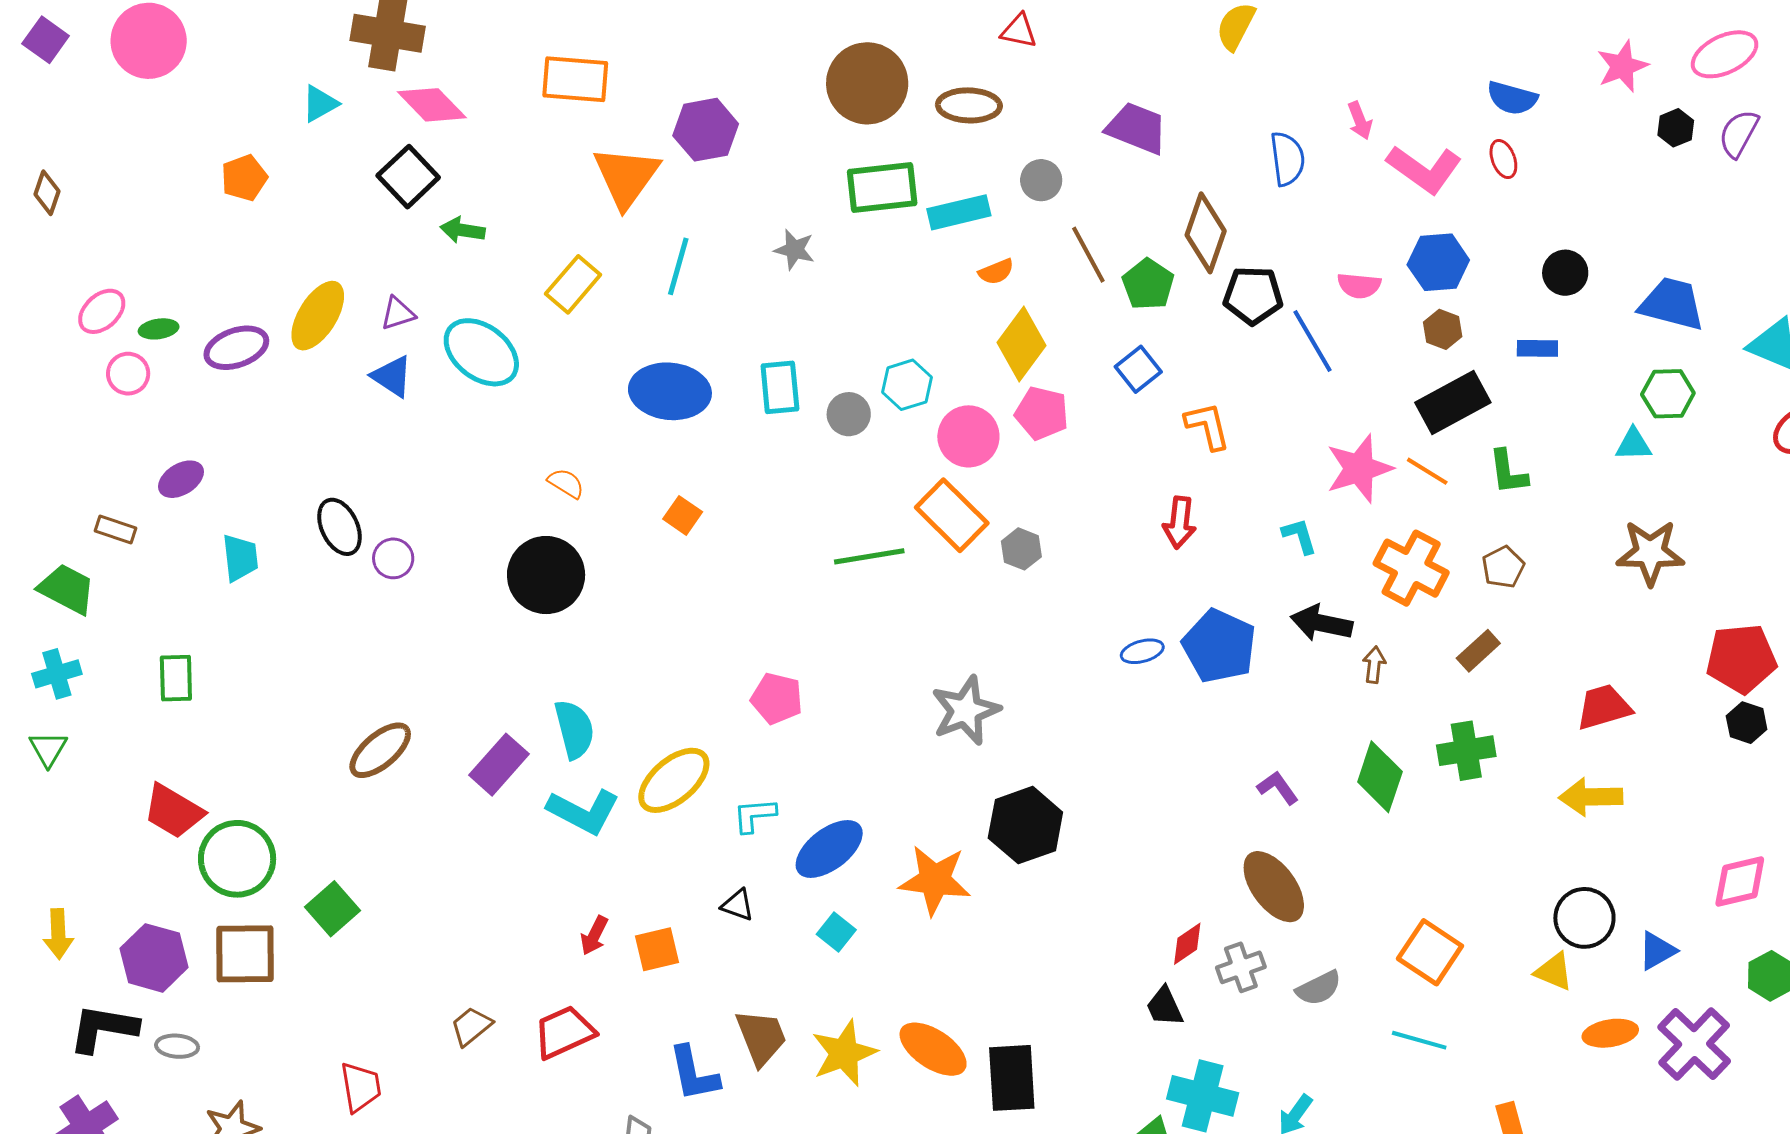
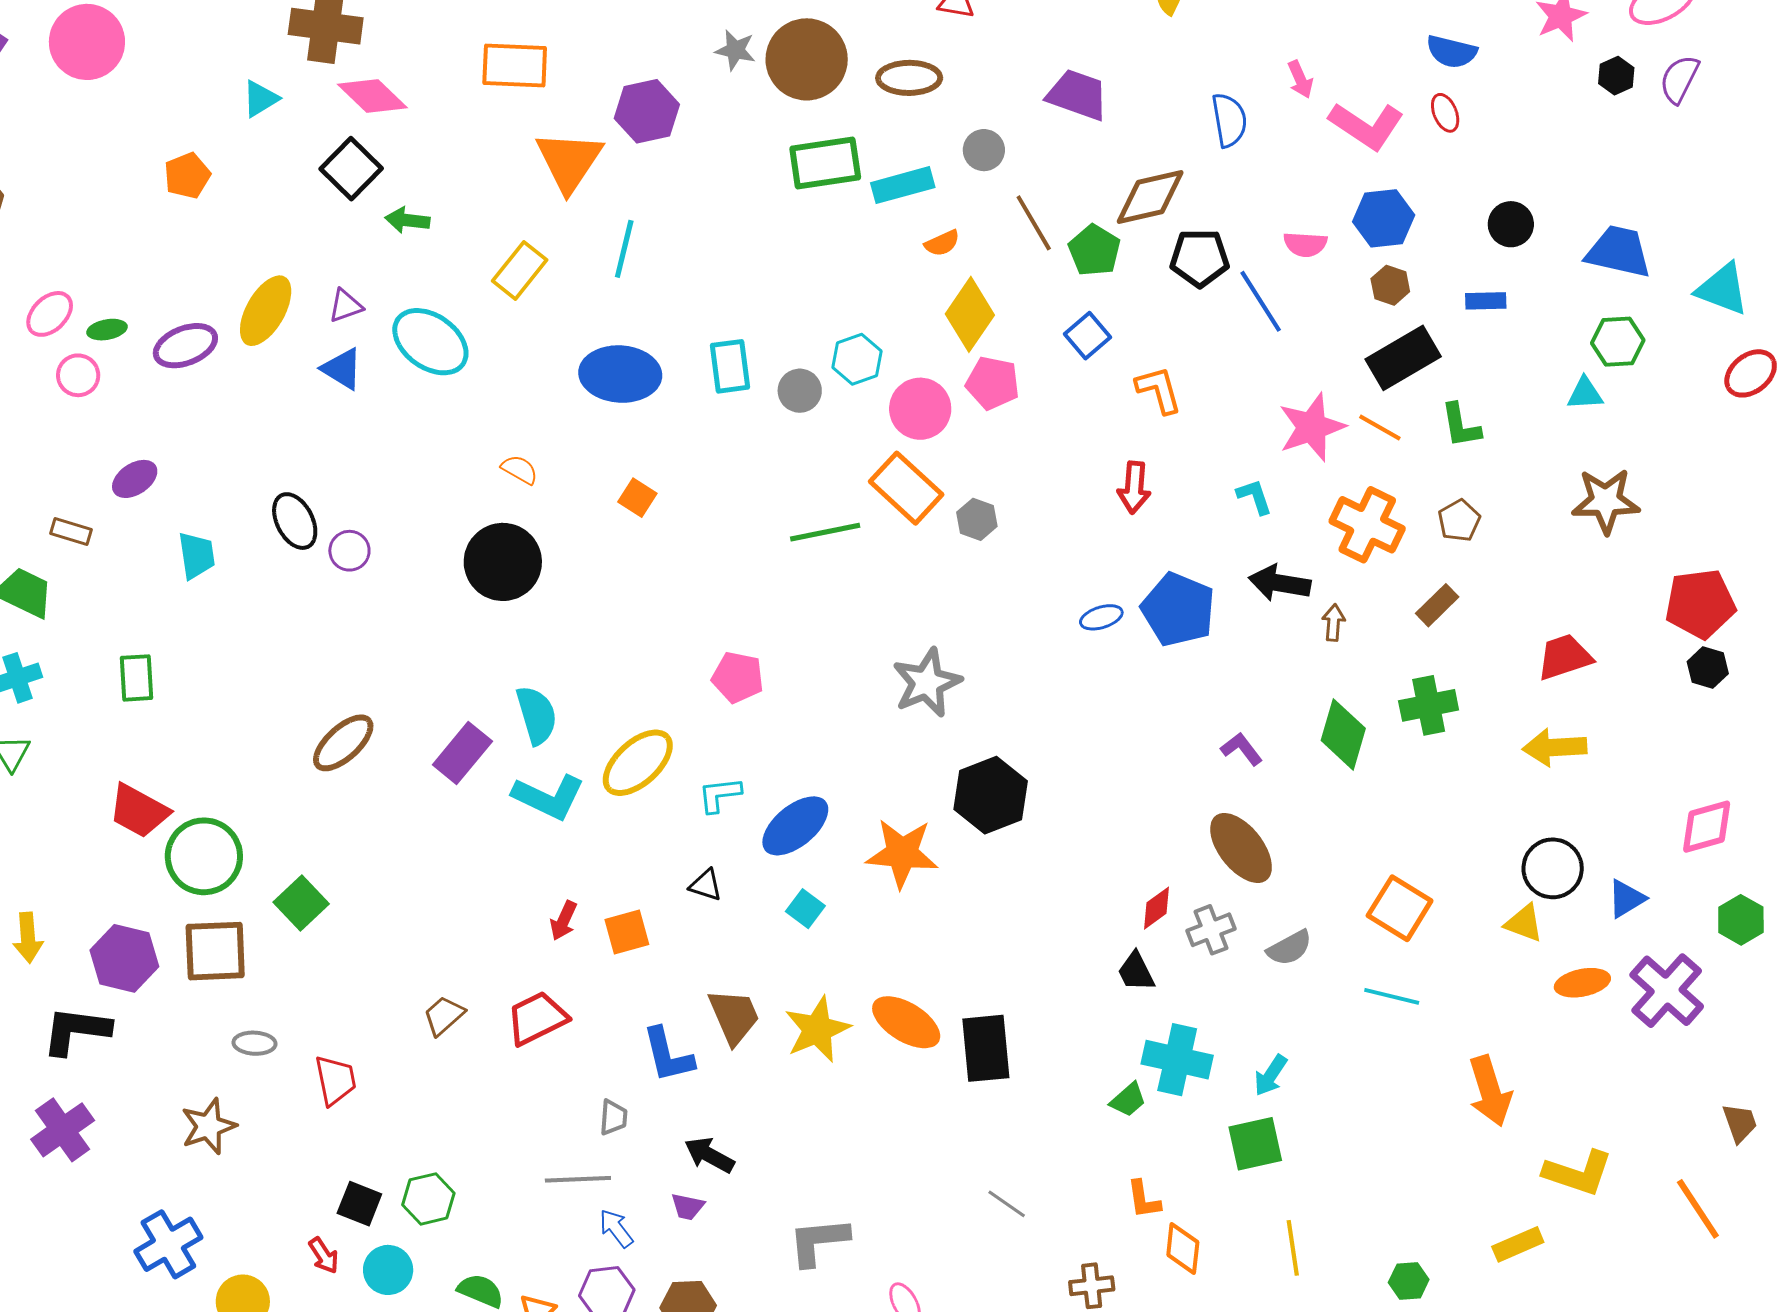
brown diamond: (1206, 233) -> (1150, 197), turned 60
gray star: (794, 250) -> (735, 50), moved
gray ellipse: (177, 1046) -> (254, 1043), moved

